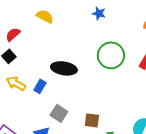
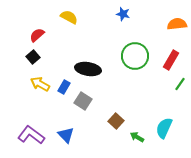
gray square: (59, 113) -> (83, 101), moved
brown square: (92, 120) -> (116, 121), turned 35

